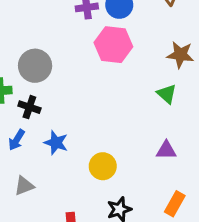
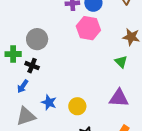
blue star: (56, 143) -> (49, 102), moved
purple triangle: (166, 150) -> (119, 98), size x1.5
gray triangle: (24, 186) -> (26, 116), size x1.5

